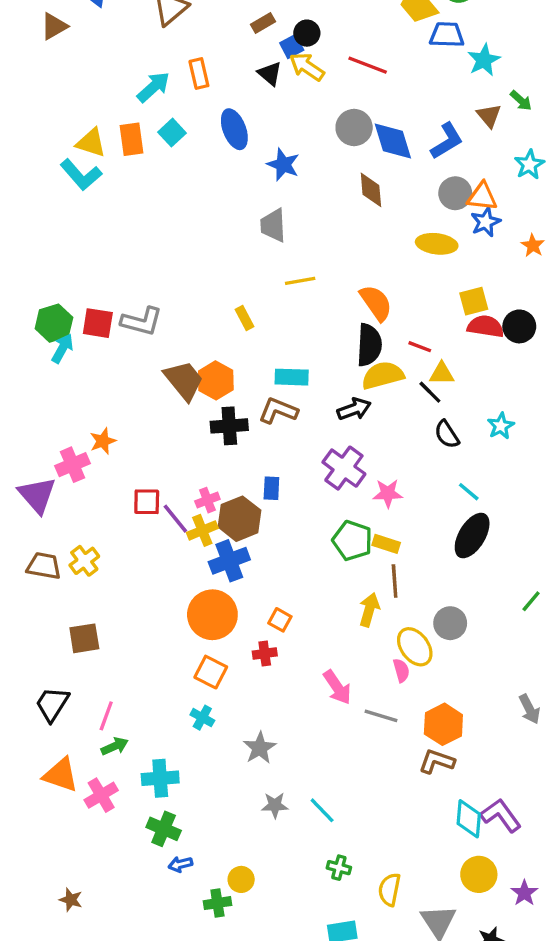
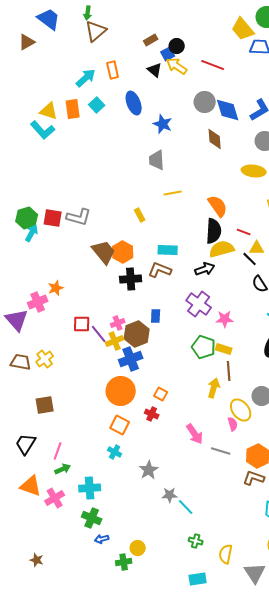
red cross: (265, 654) -> (152, 414), turned 32
gray star: (275, 805) -> (170, 495), moved

